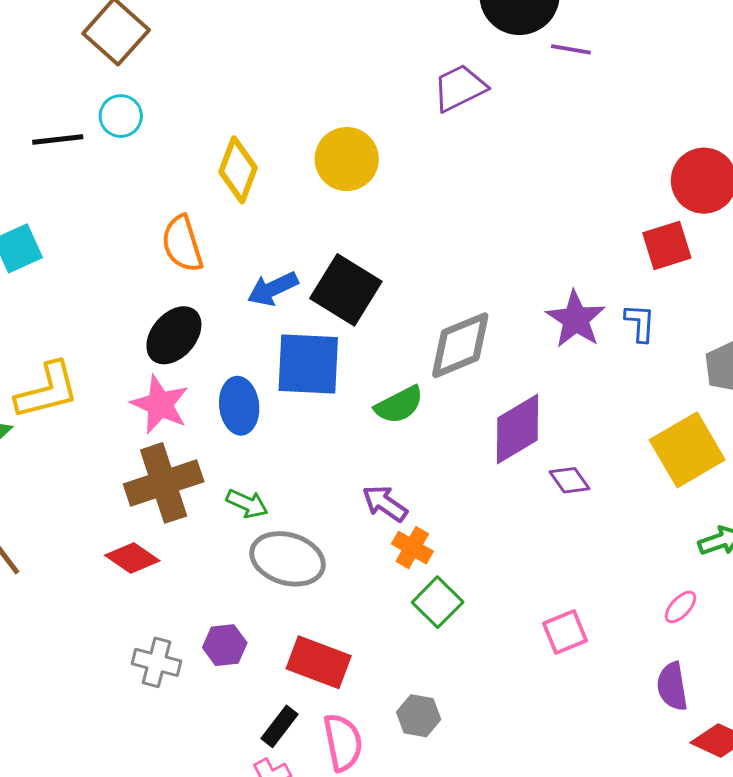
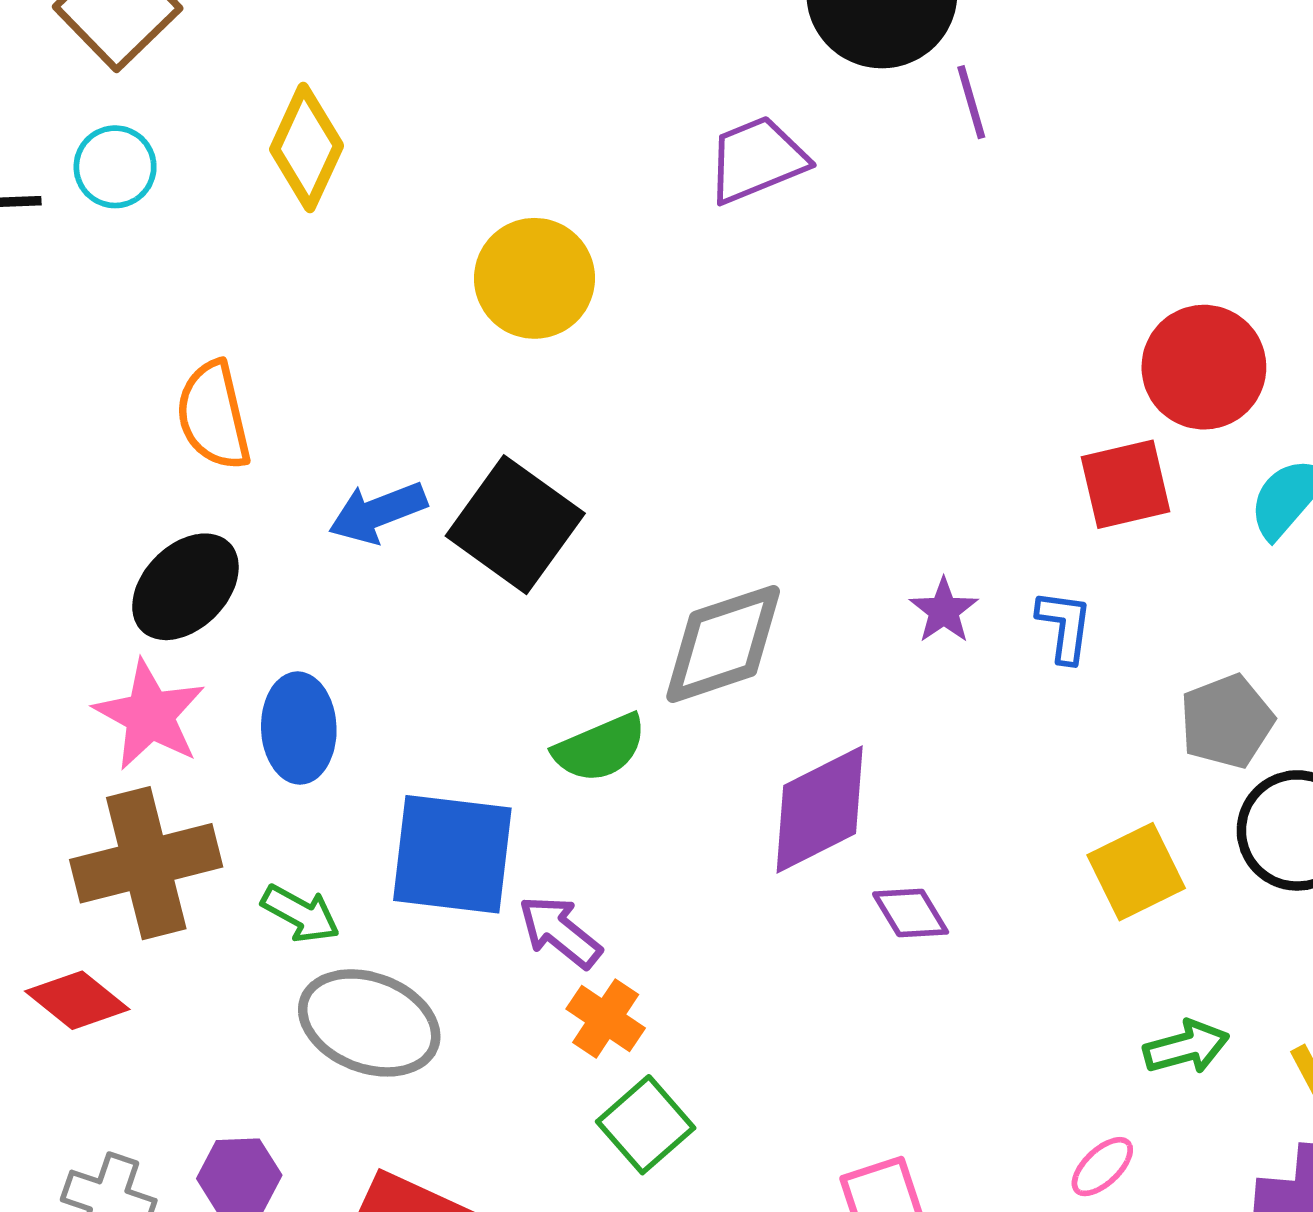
purple line: (571, 49) -> (971, 102), turned 60
yellow diamond: (238, 170) -> (307, 148), moved
purple star: (576, 319) -> (944, 611), size x0.6
blue square: (308, 364) -> (452, 854), moved
yellow square: (687, 450) -> (1136, 872), size x0.7

